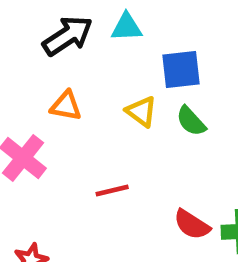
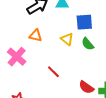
red line: (112, 191) -> (53, 72), turned 56

